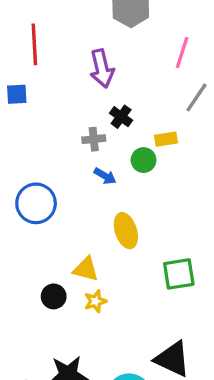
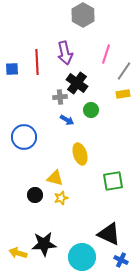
red line: (34, 44) -> (37, 62), moved
pink line: (182, 53) -> (106, 54), moved
black cross: (121, 117) -> (77, 83), size x1.5
yellow rectangle: (166, 139) -> (123, 94), moved

